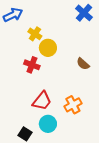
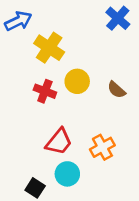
yellow cross: (35, 34) -> (49, 48), size x1.5
yellow circle: (48, 48) -> (77, 81), moved

